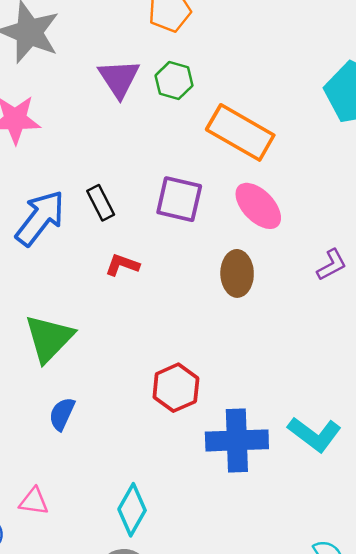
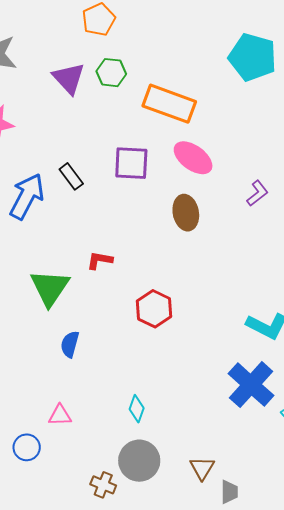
red L-shape: (122, 265) -> (100, 260), moved
blue cross: (237, 440) -> (251, 385), moved, turned -36
cyan diamond: (132, 510) -> (137, 409), size x0.7

